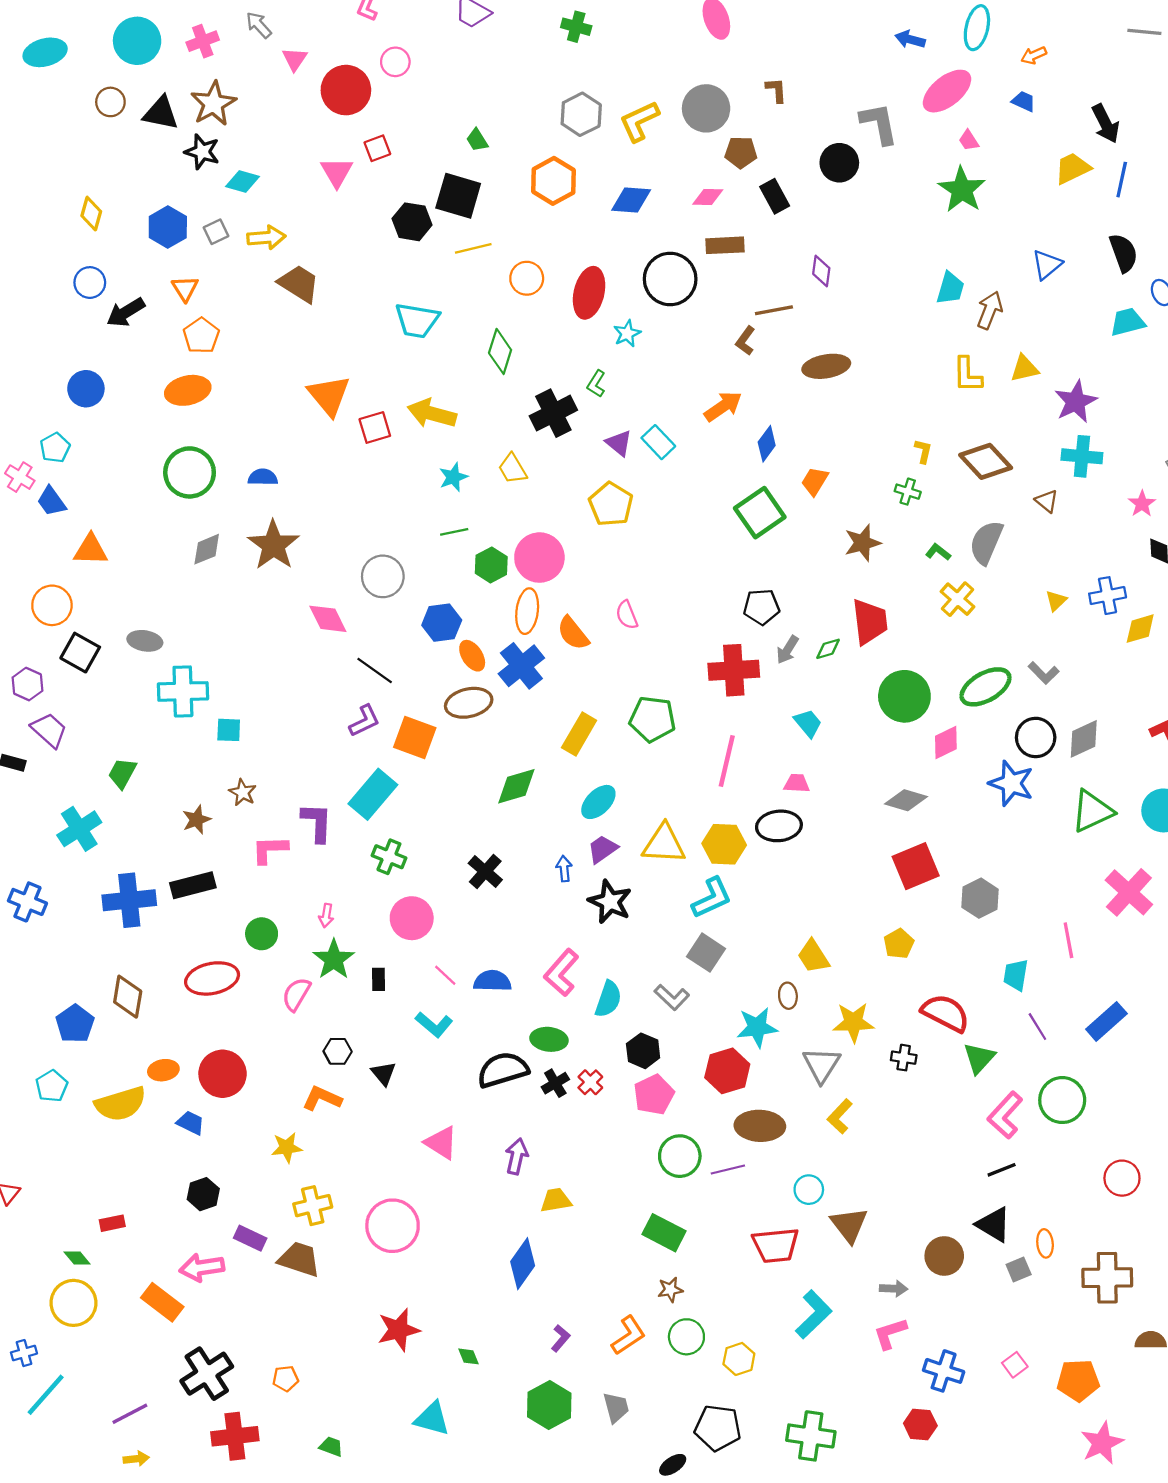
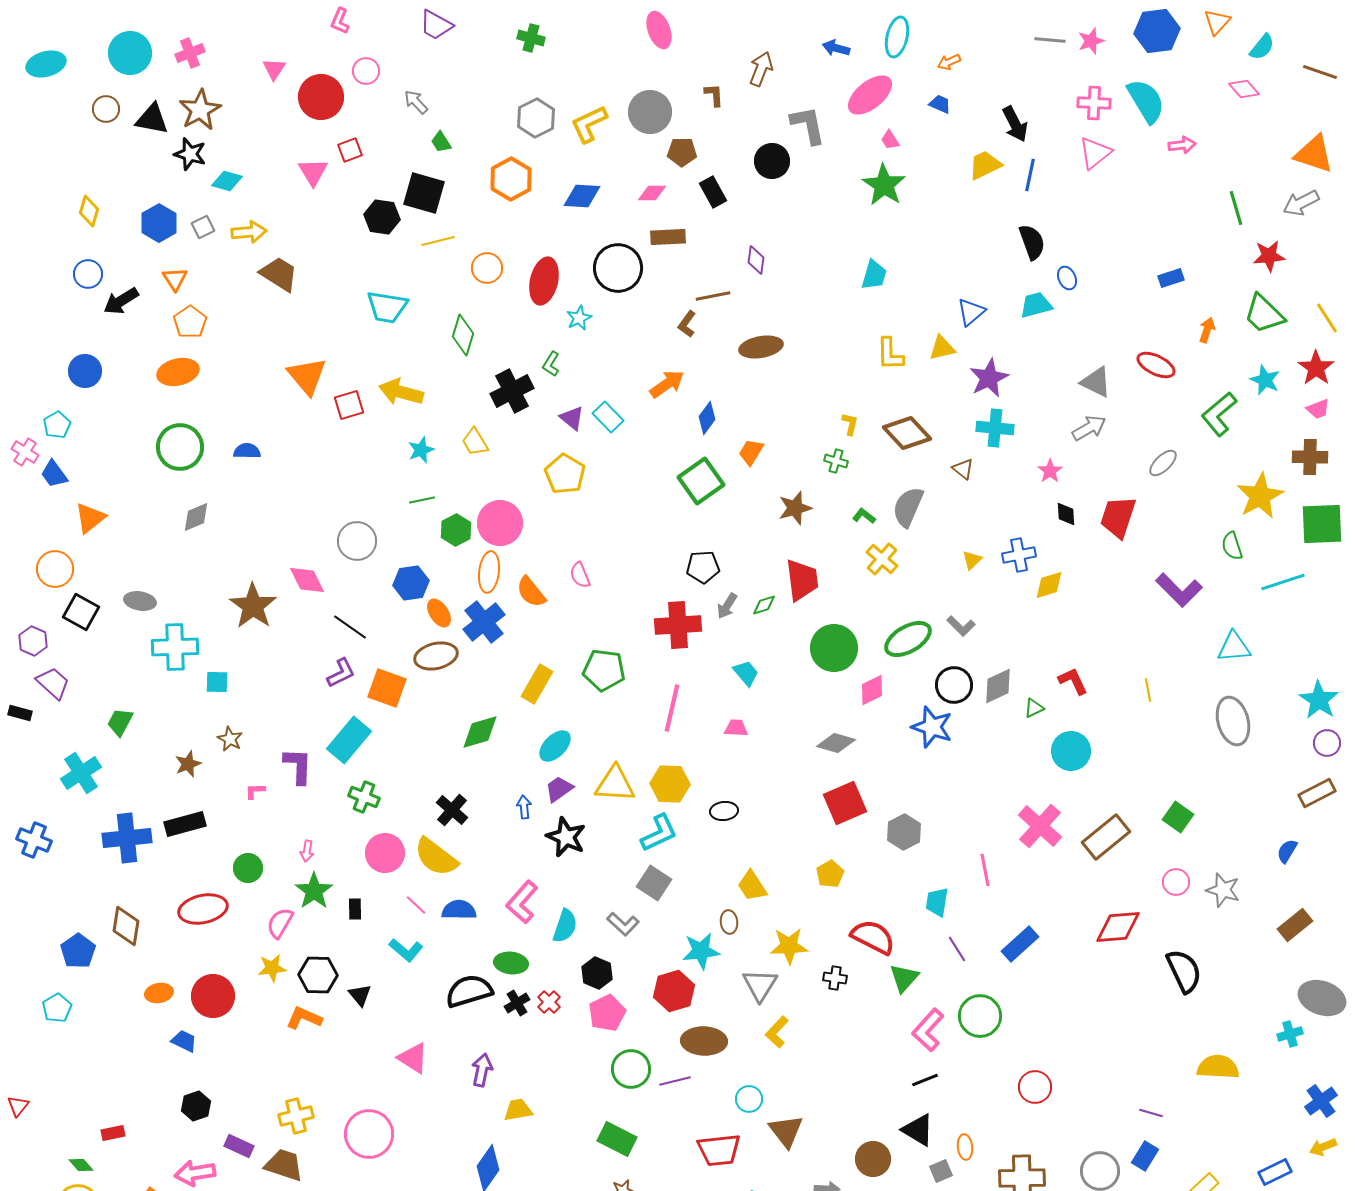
gray arrow: (259, 25) -> (416, 102), moved
blue triangle: (1047, 265) -> (971, 312), moved
brown arrow: (990, 310) -> (761, 69), moved
brown star: (273, 545) -> (253, 606), moved
orange triangle: (91, 550) -> (90, 518), turned -40
green triangle: (1092, 811) -> (1034, 708), moved, size x0.5
black ellipse: (779, 826) -> (724, 811), moved, size x0.7
pink L-shape: (270, 850) -> (255, 791), size x0.6
black hexagon: (338, 1051) -> (318, 975), size x1.5
yellow semicircle: (121, 1104) -> (436, 857), moved, turned 54
yellow star: (287, 1147) -> (272, 968), moved

